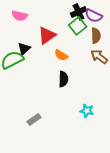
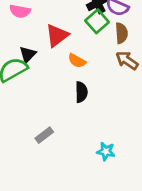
cyan star: (87, 111) -> (106, 151), moved
gray rectangle: (34, 120) -> (44, 135), moved

